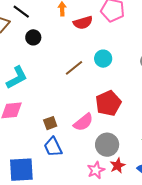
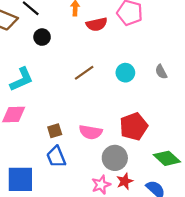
cyan circle: (103, 59) -> (125, 73), moved
red pentagon: (108, 103) -> (134, 126), moved
pink semicircle: (83, 122) -> (91, 132), turned 45

